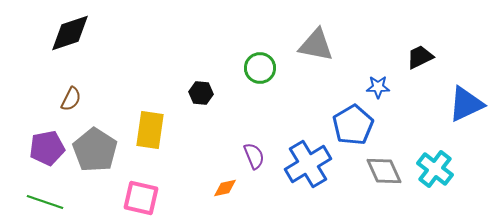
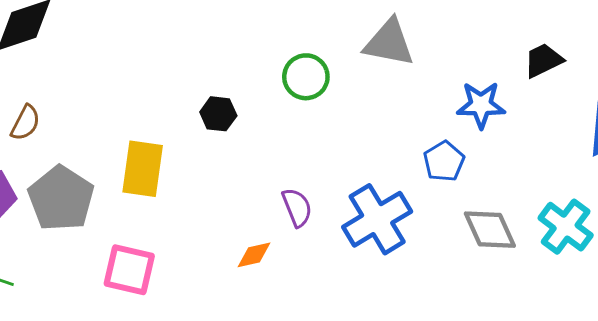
blue star: (378, 87) -> (481, 105), size x1.4
blue pentagon: (353, 125) -> (444, 161), size x0.7

